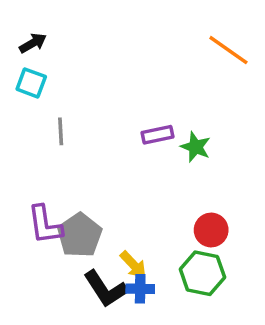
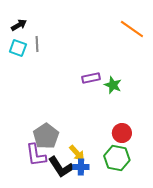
gray line: (61, 131) -> (37, 44), moved
purple L-shape: (45, 225) -> (36, 155), moved

